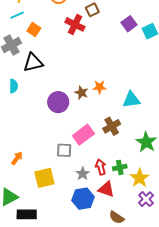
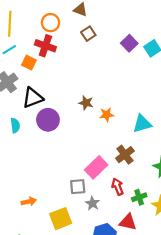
red cross: (75, 24) -> (45, 46), moved
brown star: (81, 93) -> (86, 103), moved
purple circle: (58, 102) -> (48, 120), moved
orange arrow: (17, 158) -> (29, 202), turned 48
red arrow: (101, 167) -> (118, 187), moved
gray star: (83, 174) -> (92, 203), moved

